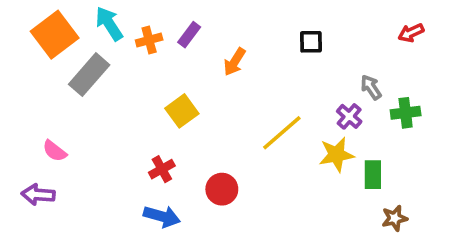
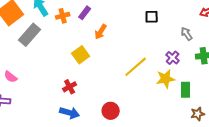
orange arrow: (235, 62) -> (101, 32), moved
gray arrow: (371, 87) -> (187, 34), moved
red circle: (222, 189) -> (111, 111), moved

